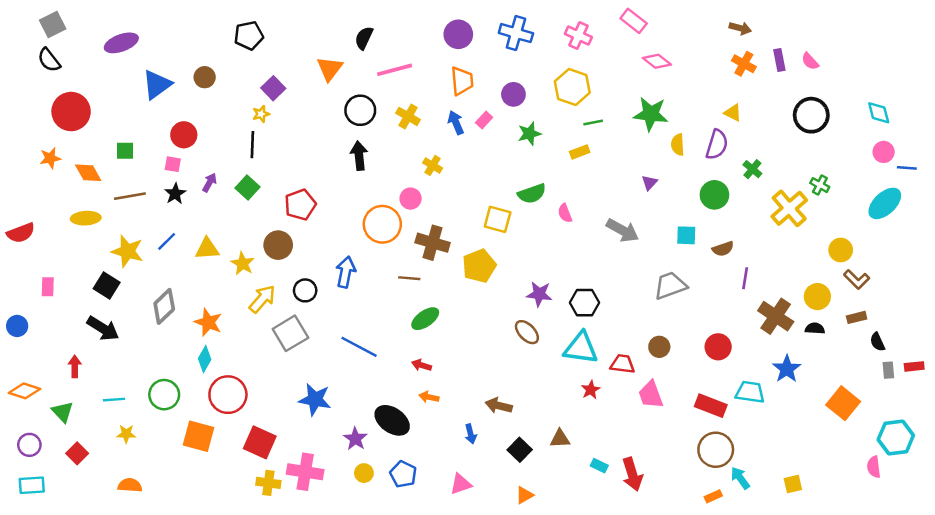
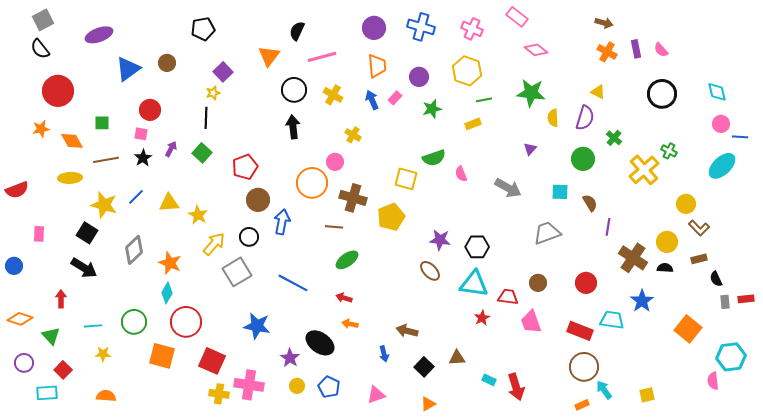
brown circle: (278, 245) -> (258, 200), moved
brown semicircle: (723, 249) -> (590, 203), turned -102
cyan rectangle: (32, 485) -> (47, 393), moved

